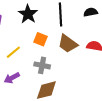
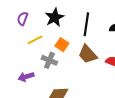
yellow line: (13, 52) -> (35, 40), moved
gray cross: (42, 65) -> (49, 60), moved

